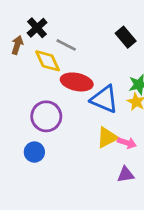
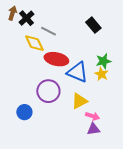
brown arrow: (17, 45) -> (12, 13), moved
purple circle: (46, 116) -> (48, 91), moved
pink arrow: (127, 143) -> (92, 116), moved

